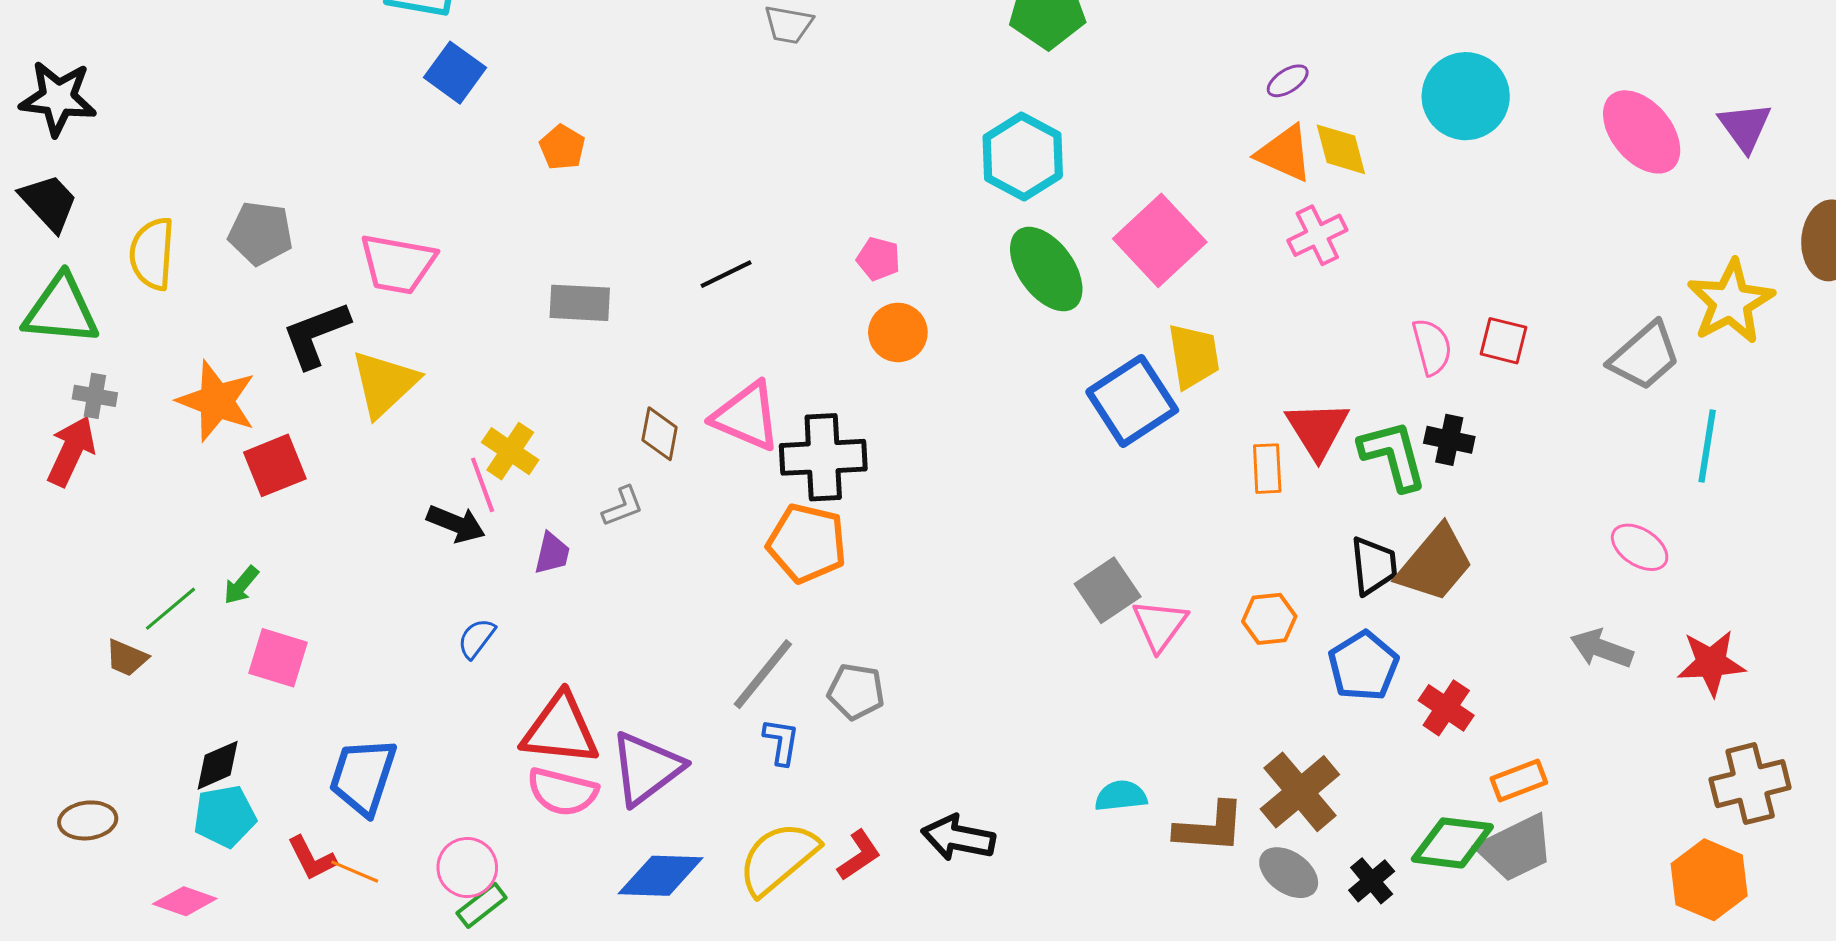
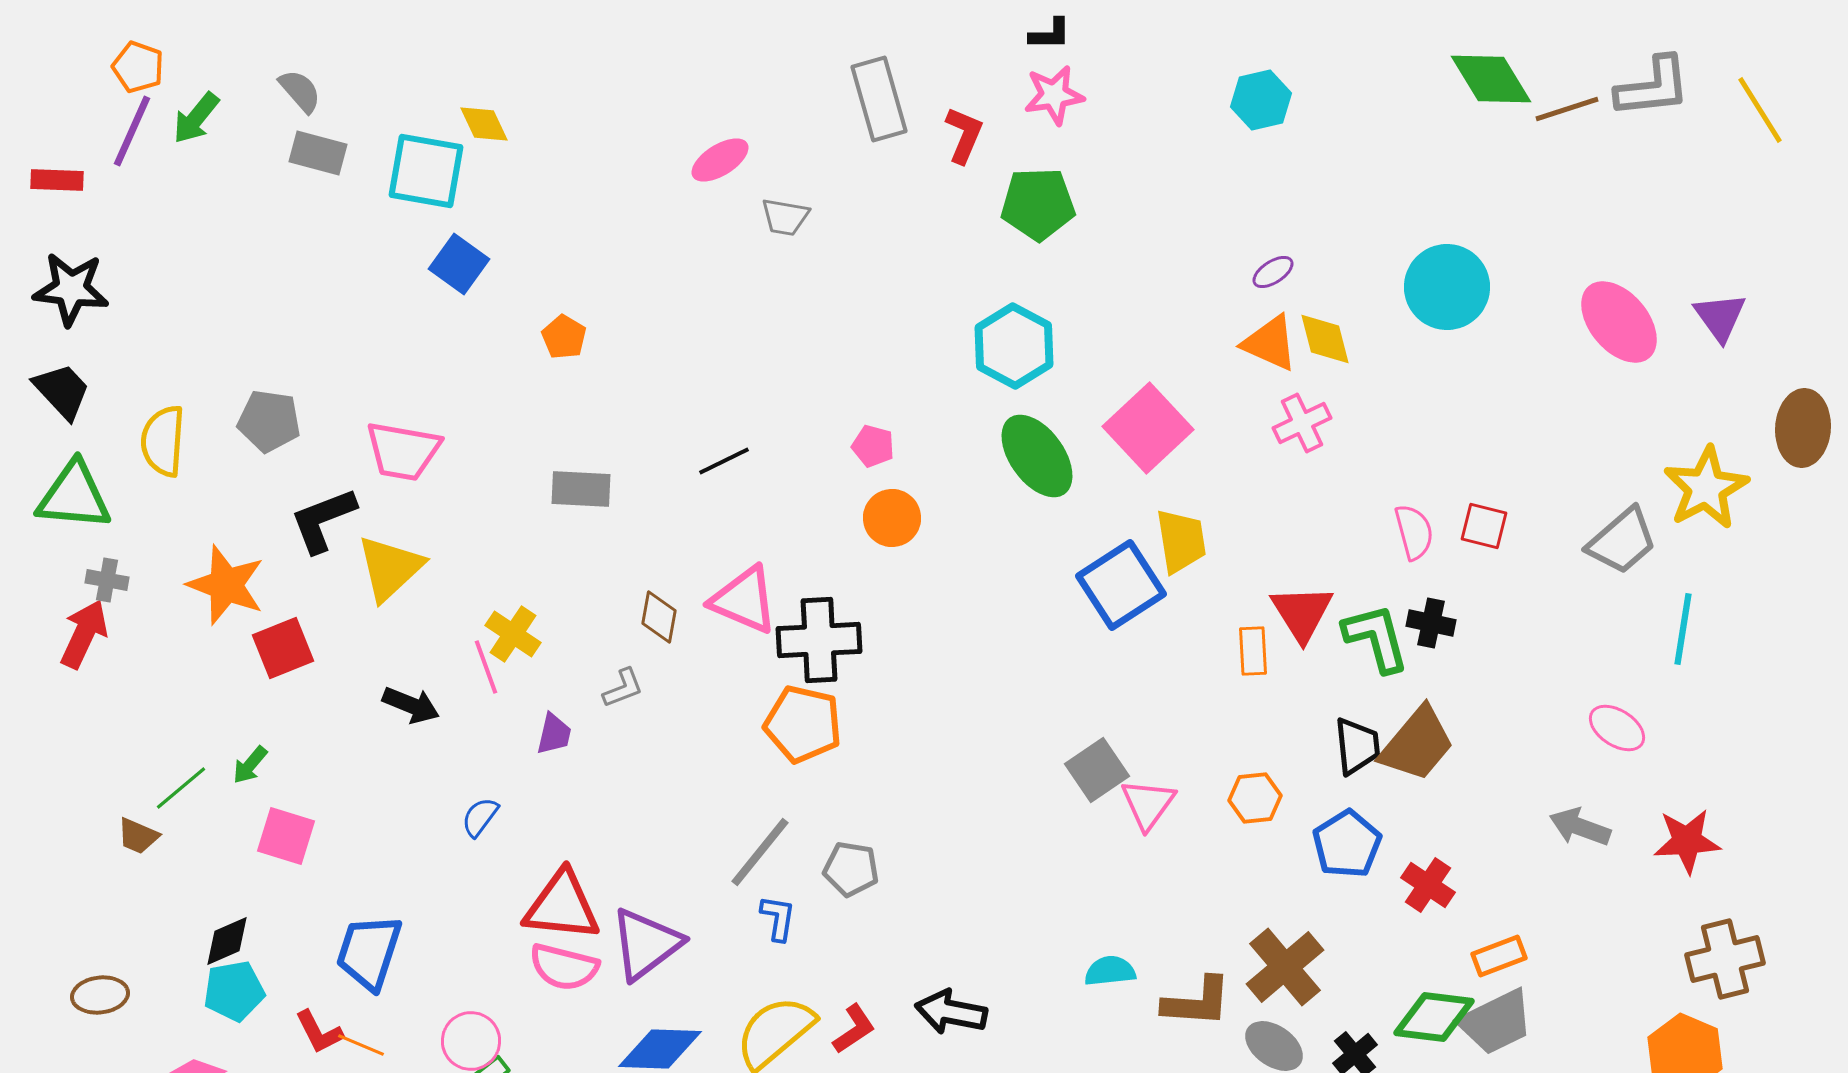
black arrow: (456, 524) -> (411, 705), moved

